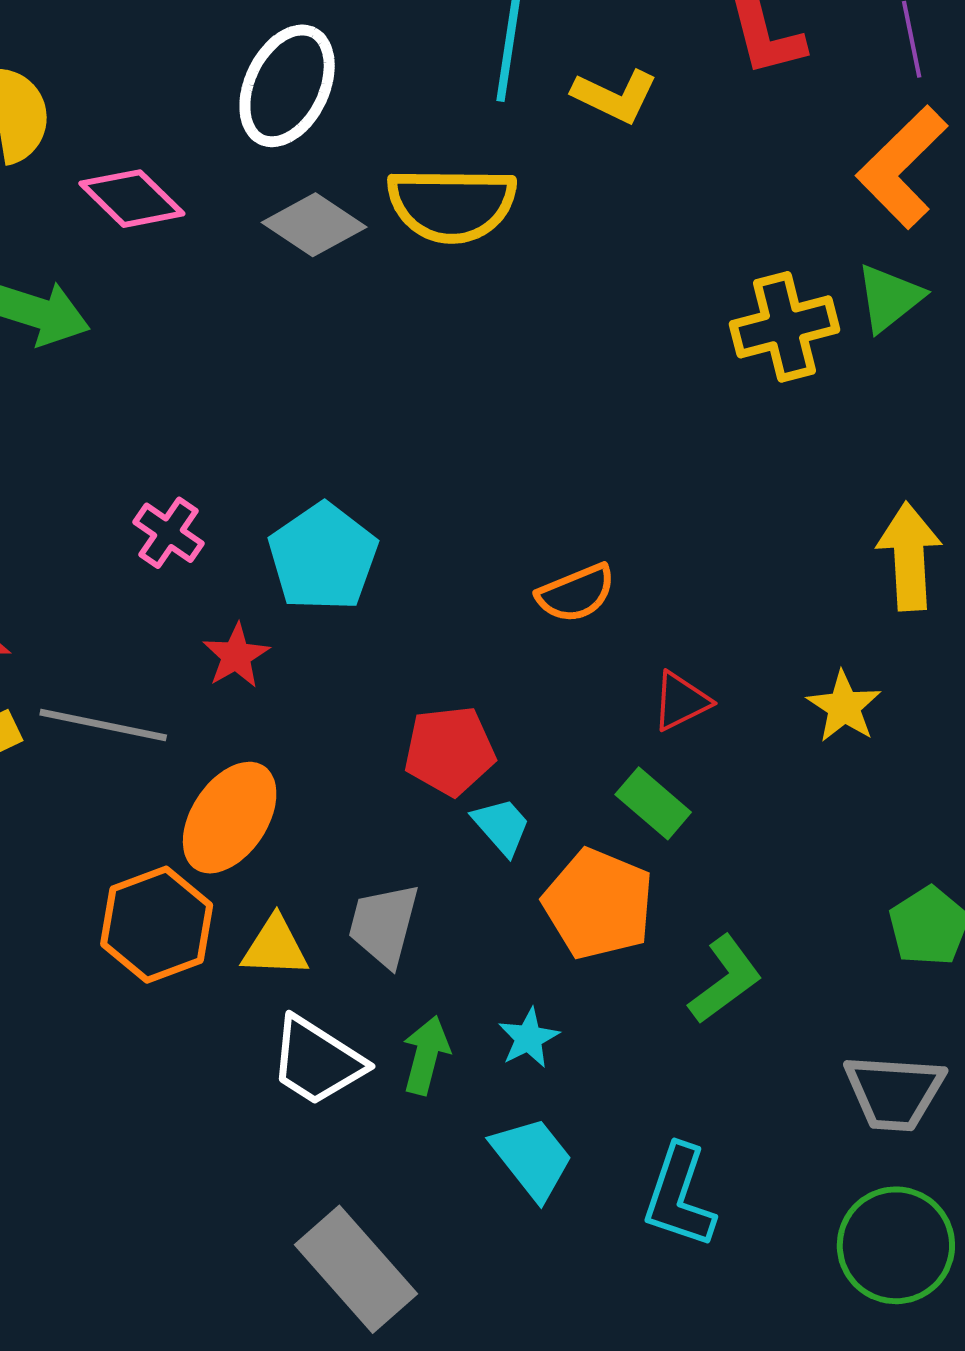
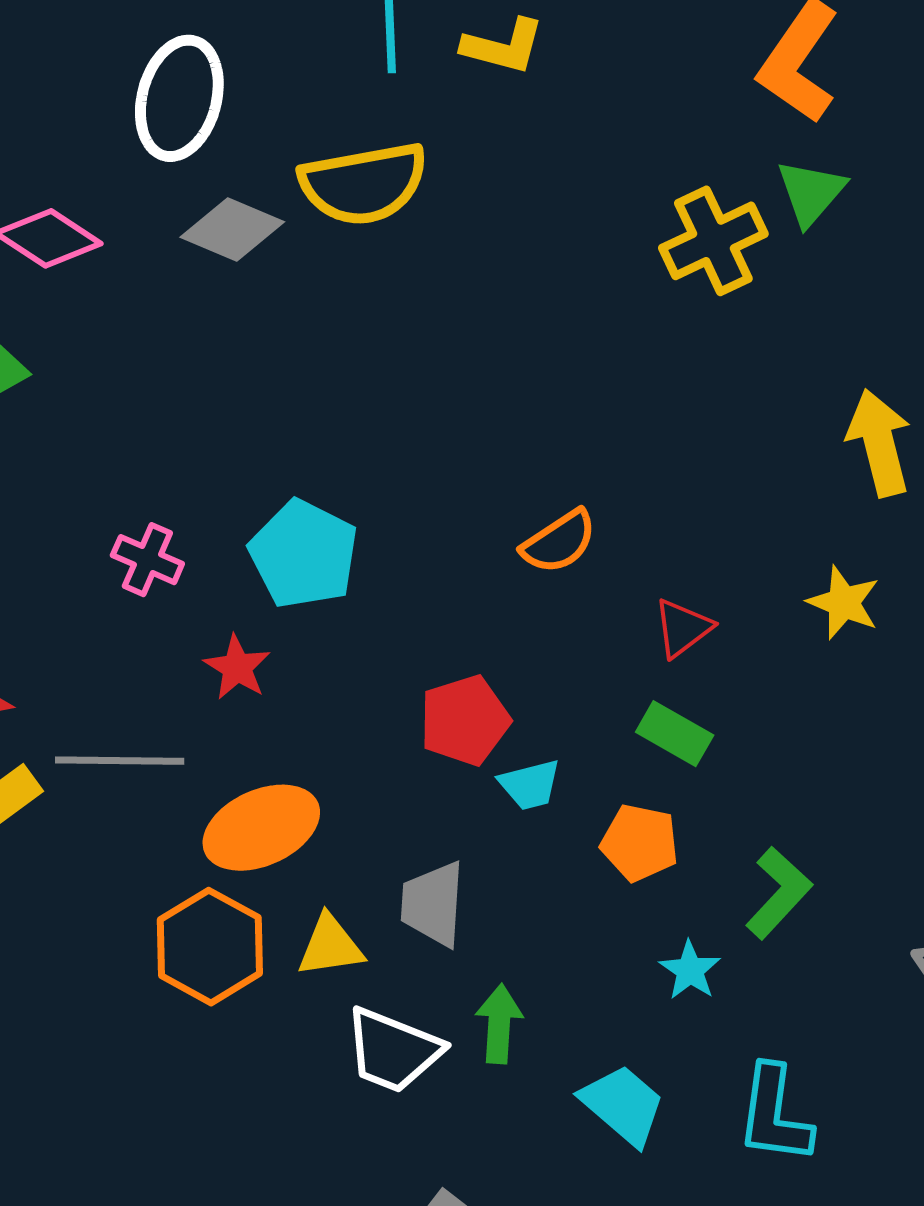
orange ellipse: (230, 818) -> (261, 828), turned 43
cyan trapezoid: (501, 826) -> (530, 785), turned 128
orange pentagon: (598, 904) -> (640, 843), size x0.7
cyan star: (529, 1038) -> (690, 970), moved

